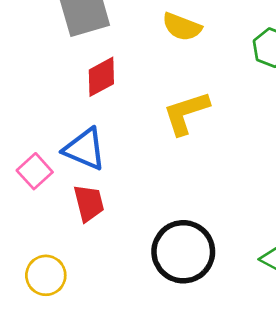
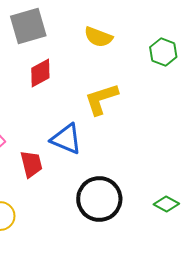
blue triangle: (85, 149) -> (66, 139), moved

